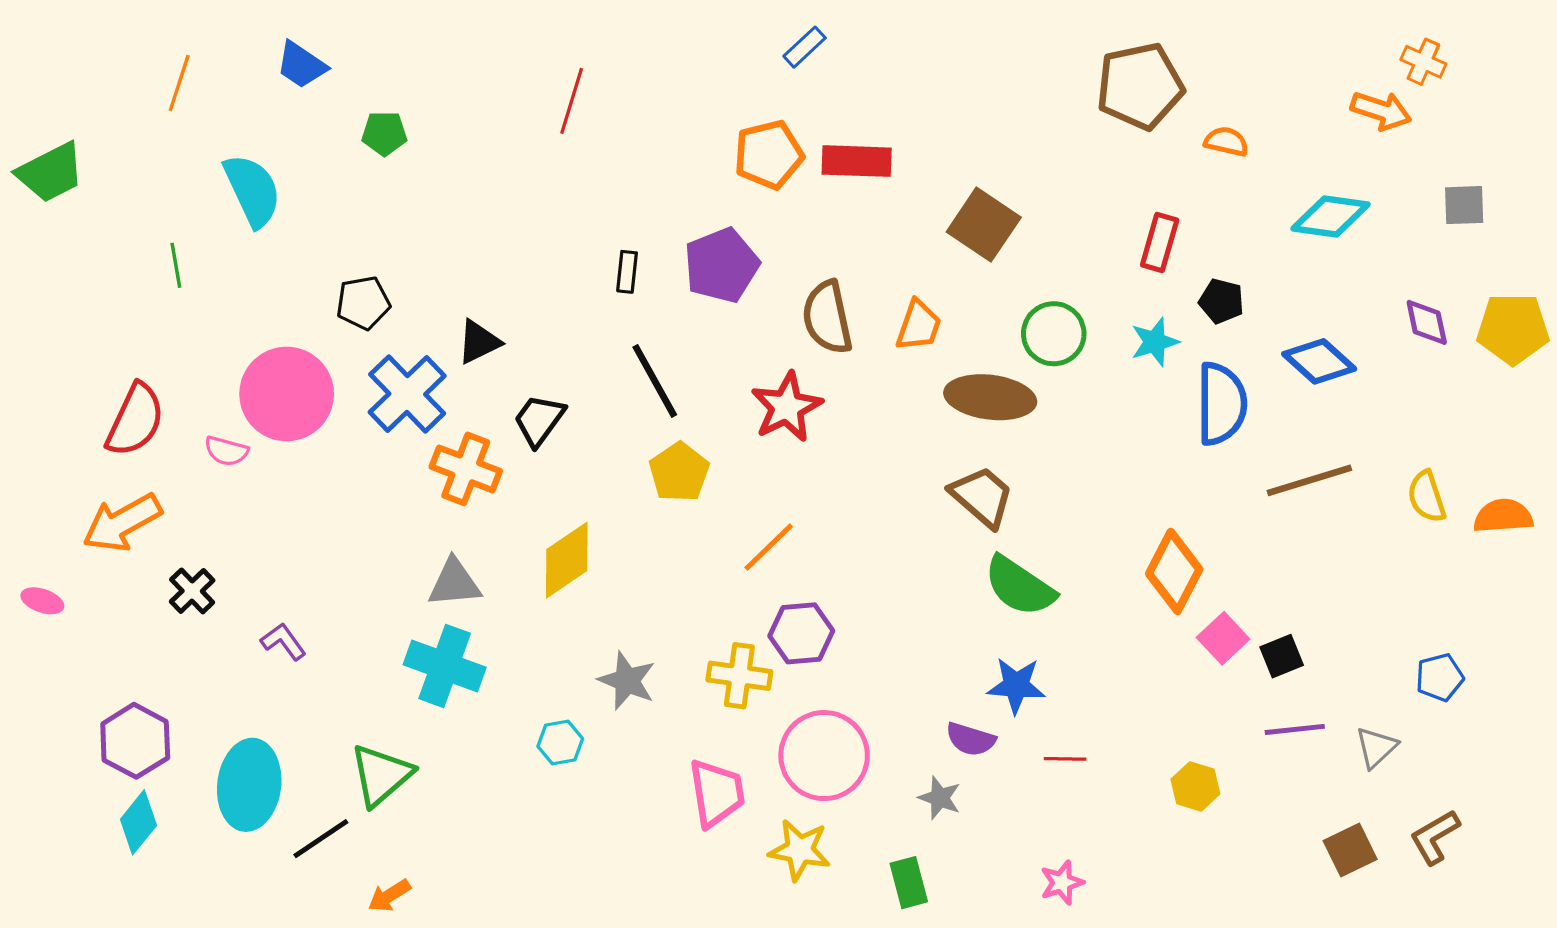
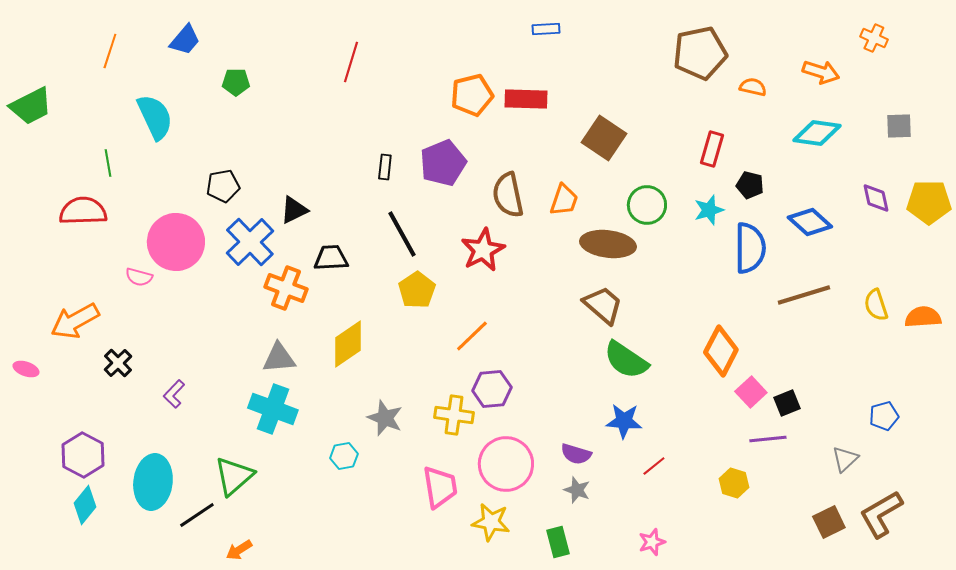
blue rectangle: (805, 47) -> (546, 29), moved, turned 40
blue trapezoid: (301, 65) -> (185, 40), turned -84
orange arrow: (1381, 111) -> (821, 72), moved
red semicircle: (135, 420) -> (83, 211), moved, turned -117
black trapezoid: (539, 420) -> (331, 258), turned 51
purple L-shape: (283, 642) -> (174, 394), turned -100
purple line: (1295, 729) -> (768, 439), moved
purple semicircle: (971, 739) -> (576, 454), moved
red line: (1065, 759) -> (654, 466), turned -40
brown L-shape: (1435, 837) -> (881, 514), size x1.4

